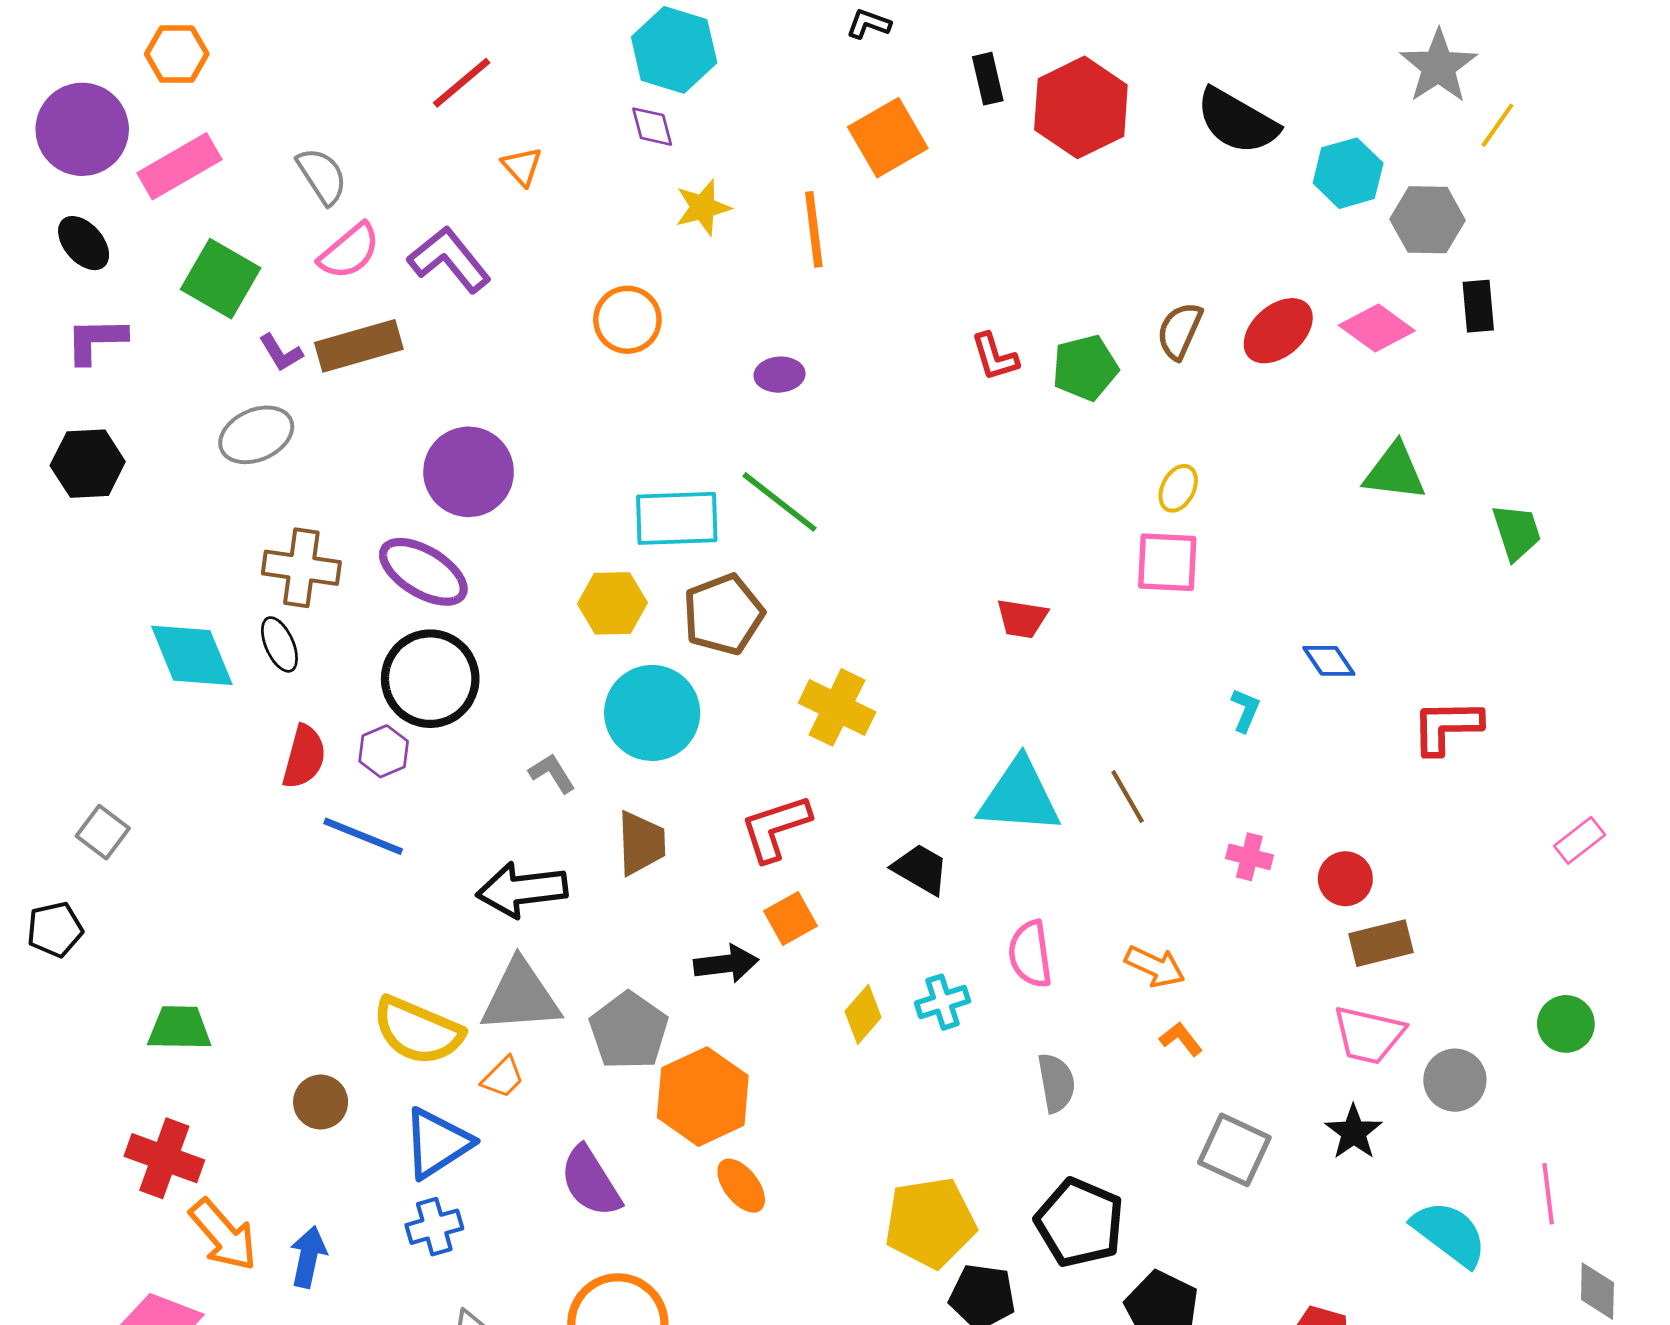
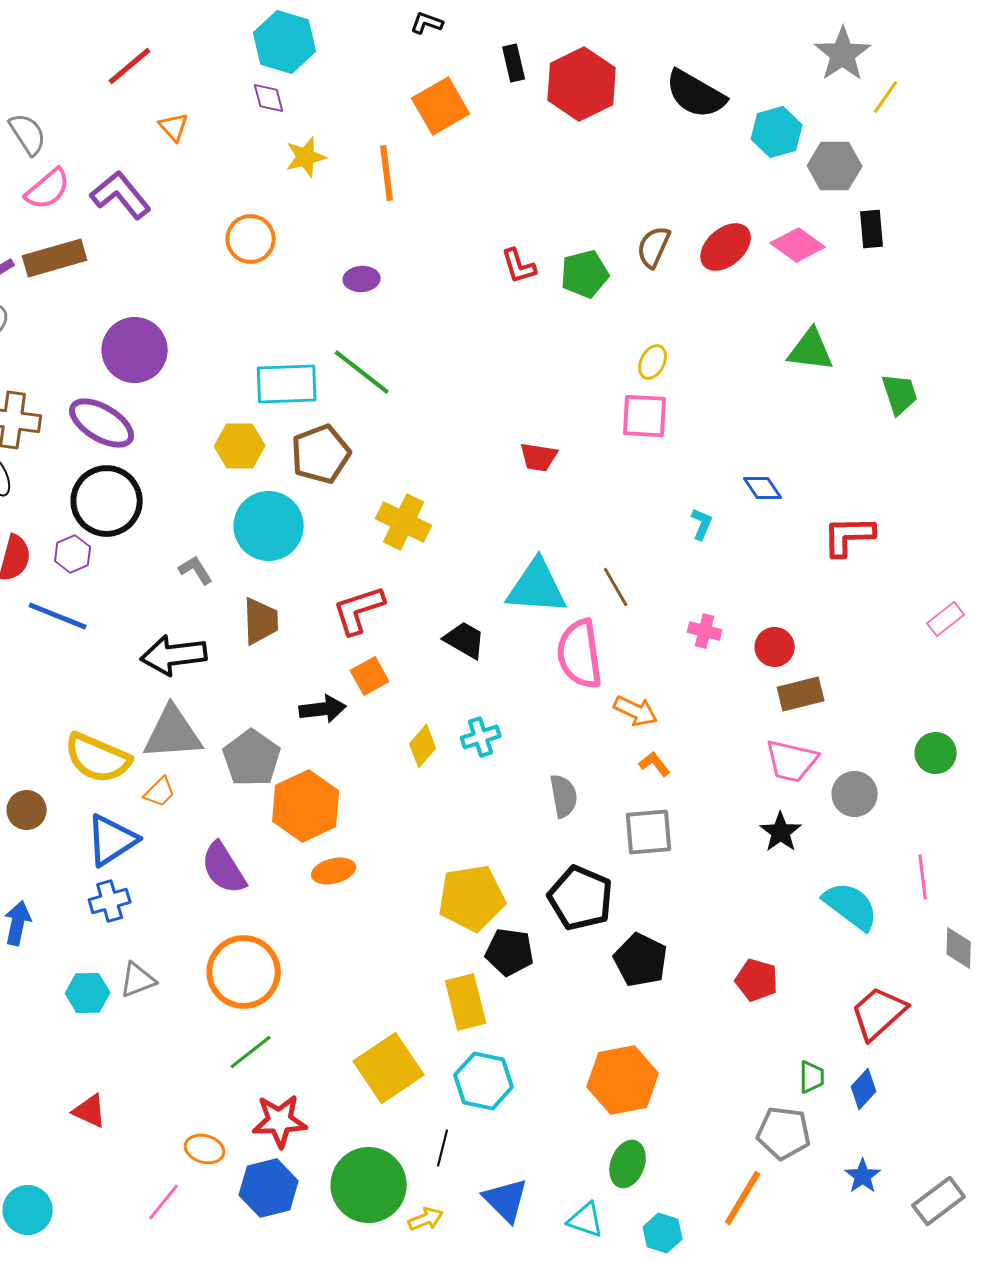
pink semicircle: (1030, 954) -> (580, 654), moved, size x1.4
gray square: (1234, 1150) -> (649, 832), moved, turned -30
orange ellipse: (741, 1186) -> (334, 871), turned -66

